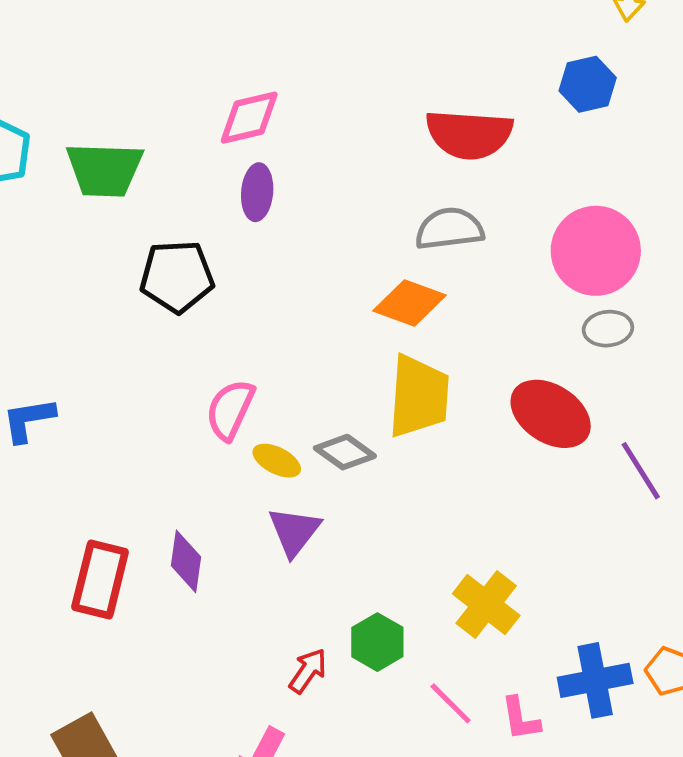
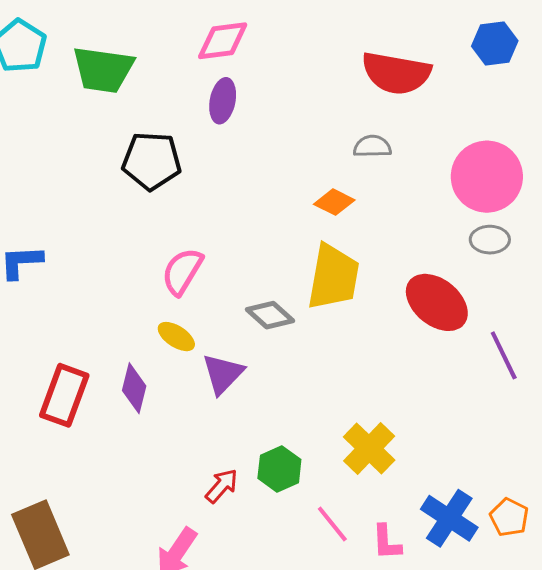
gray semicircle: (449, 229) -> (372, 146), size x0.7
orange diamond: (410, 303) -> (334, 202), size x0.7
yellow ellipse: (277, 461) -> (176, 337), moved
blue cross: (595, 680) -> (449, 518), turned 38

